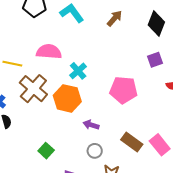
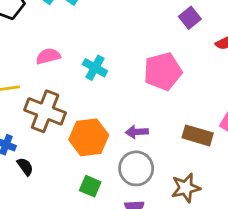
pink semicircle: (49, 52) -> (48, 56), size x0.7
orange hexagon: (67, 98) -> (89, 137), moved
gray circle: (95, 151) -> (136, 168), moved, size x1.6

